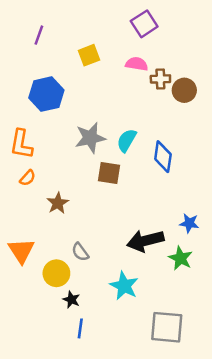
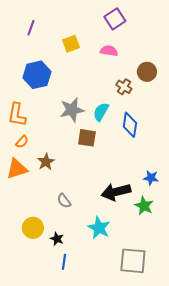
brown cross: (160, 79) -> (124, 87), moved, turned 35
orange triangle: (21, 251) -> (17, 169), moved, turned 45
yellow circle: (56, 273) -> (33, 228), moved

